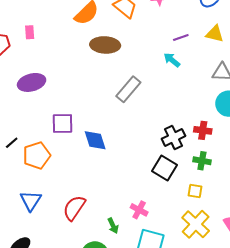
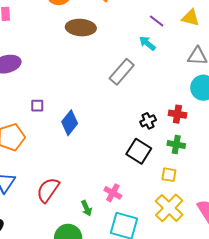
purple line: (181, 38) -> (157, 21), turned 56
gray rectangle: (128, 89) -> (122, 72), moved
purple square: (62, 124) -> (37, 106), size x0.6
black cross: (173, 137) -> (148, 121), size x0.7
blue diamond: (95, 140) -> (70, 123), turned 55

